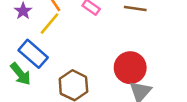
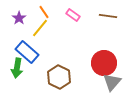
green arrow: (21, 74) -> (17, 68), turned 48

